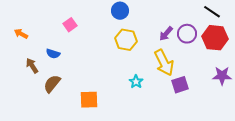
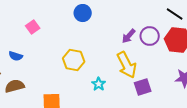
yellow hexagon: (126, 40) -> (74, 60), moved
brown semicircle: (52, 84) -> (15, 86), turned 36

